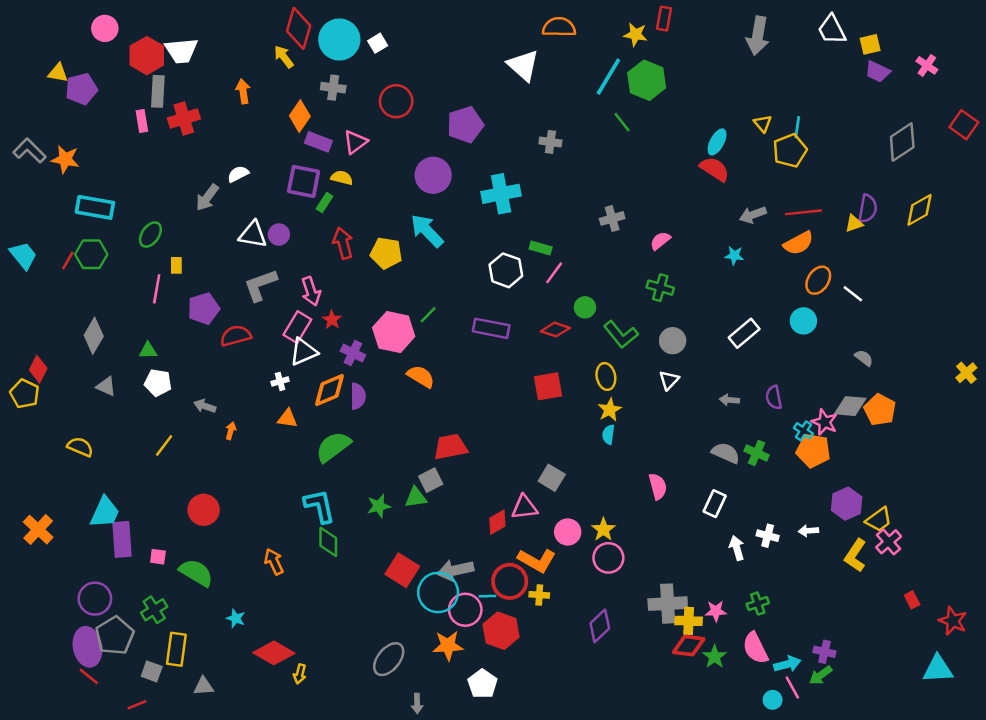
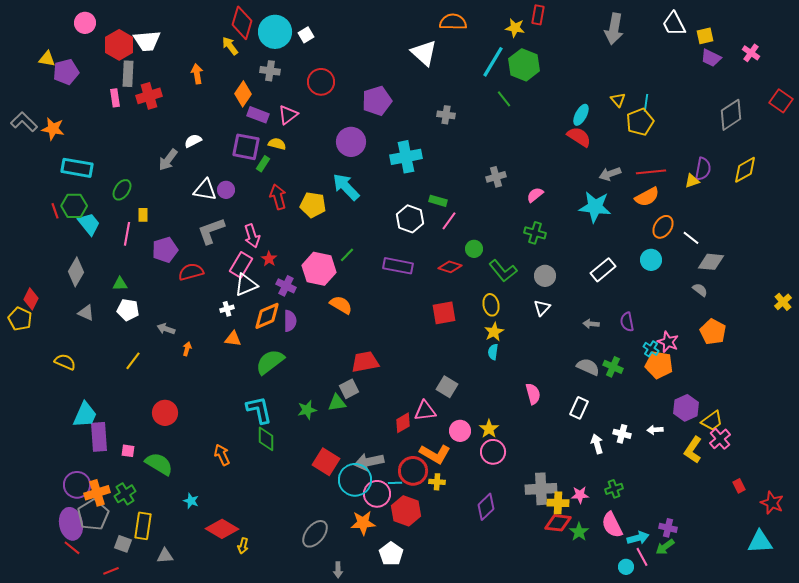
cyan trapezoid: (23, 256) -> (89, 224), moved
cyan star: (734, 256) -> (595, 207), size x2.0
red line: (68, 260) -> (55, 211), turned -49
gray diamond: (850, 406) -> (711, 262), moved
orange cross: (38, 530) -> (97, 493), moved, turned 30

